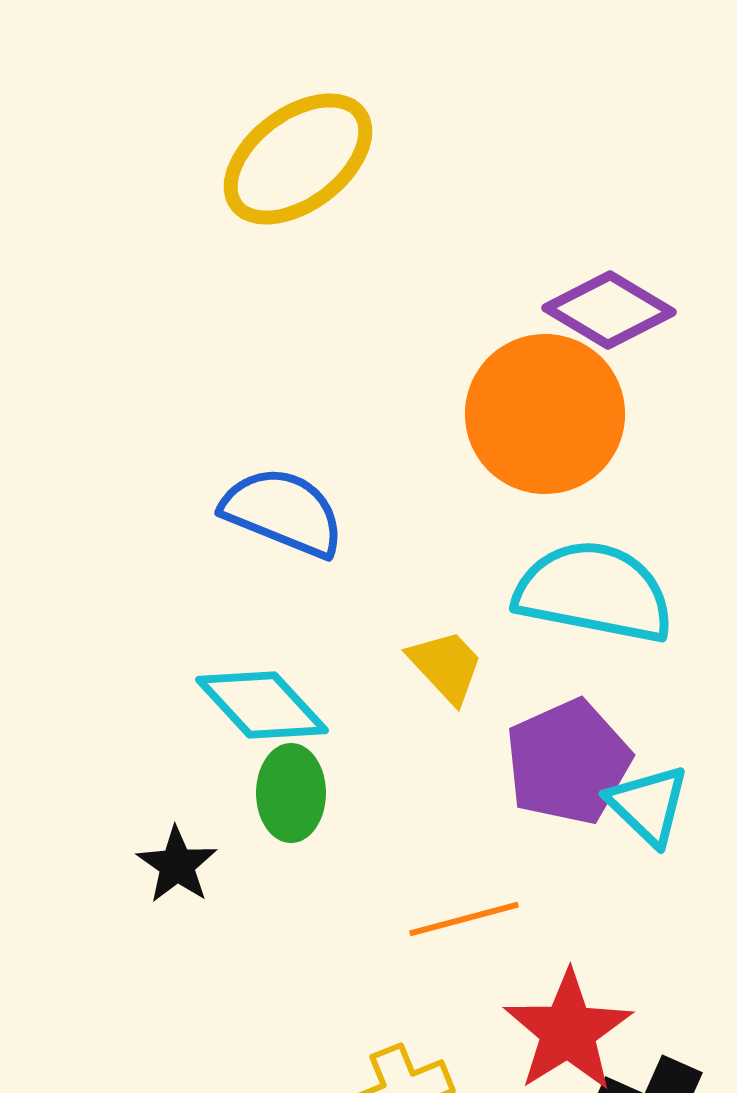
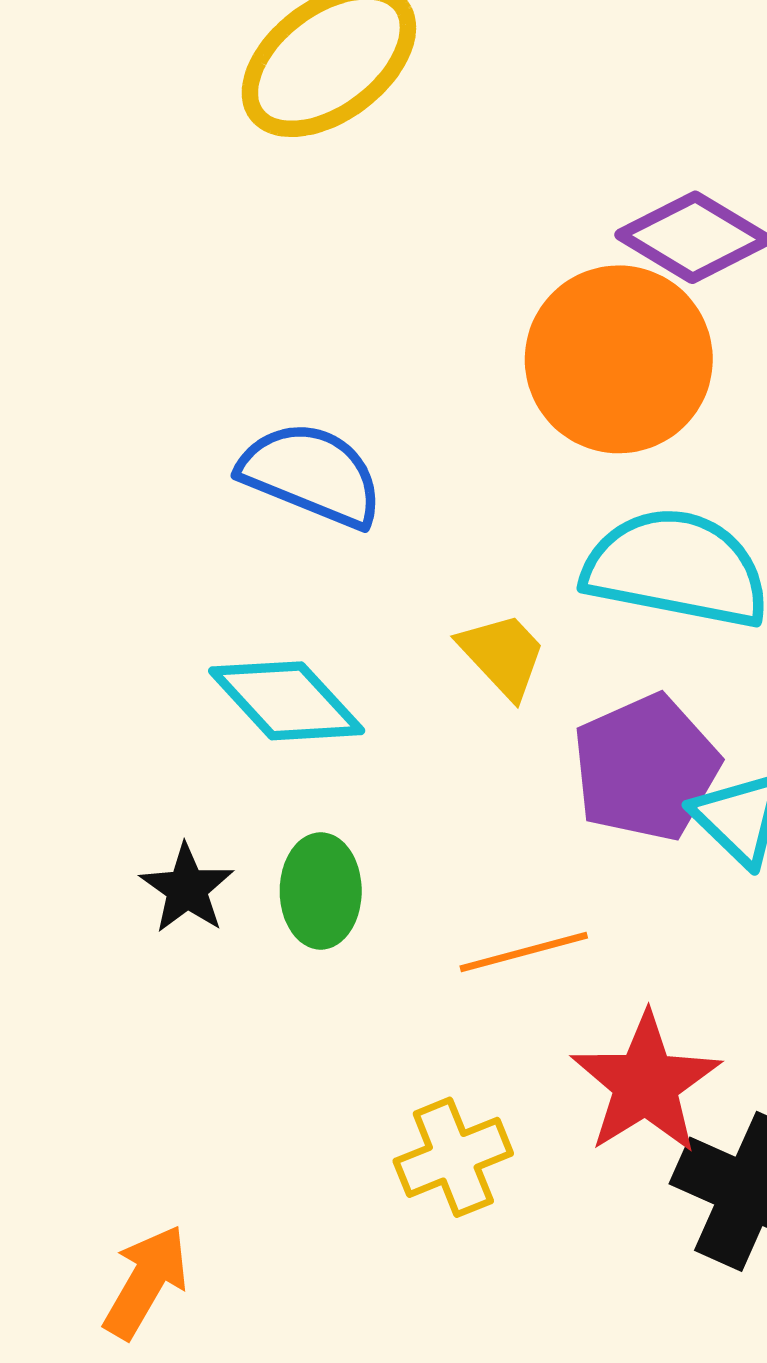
green ellipse: (291, 793) -> (321, 891), moved

